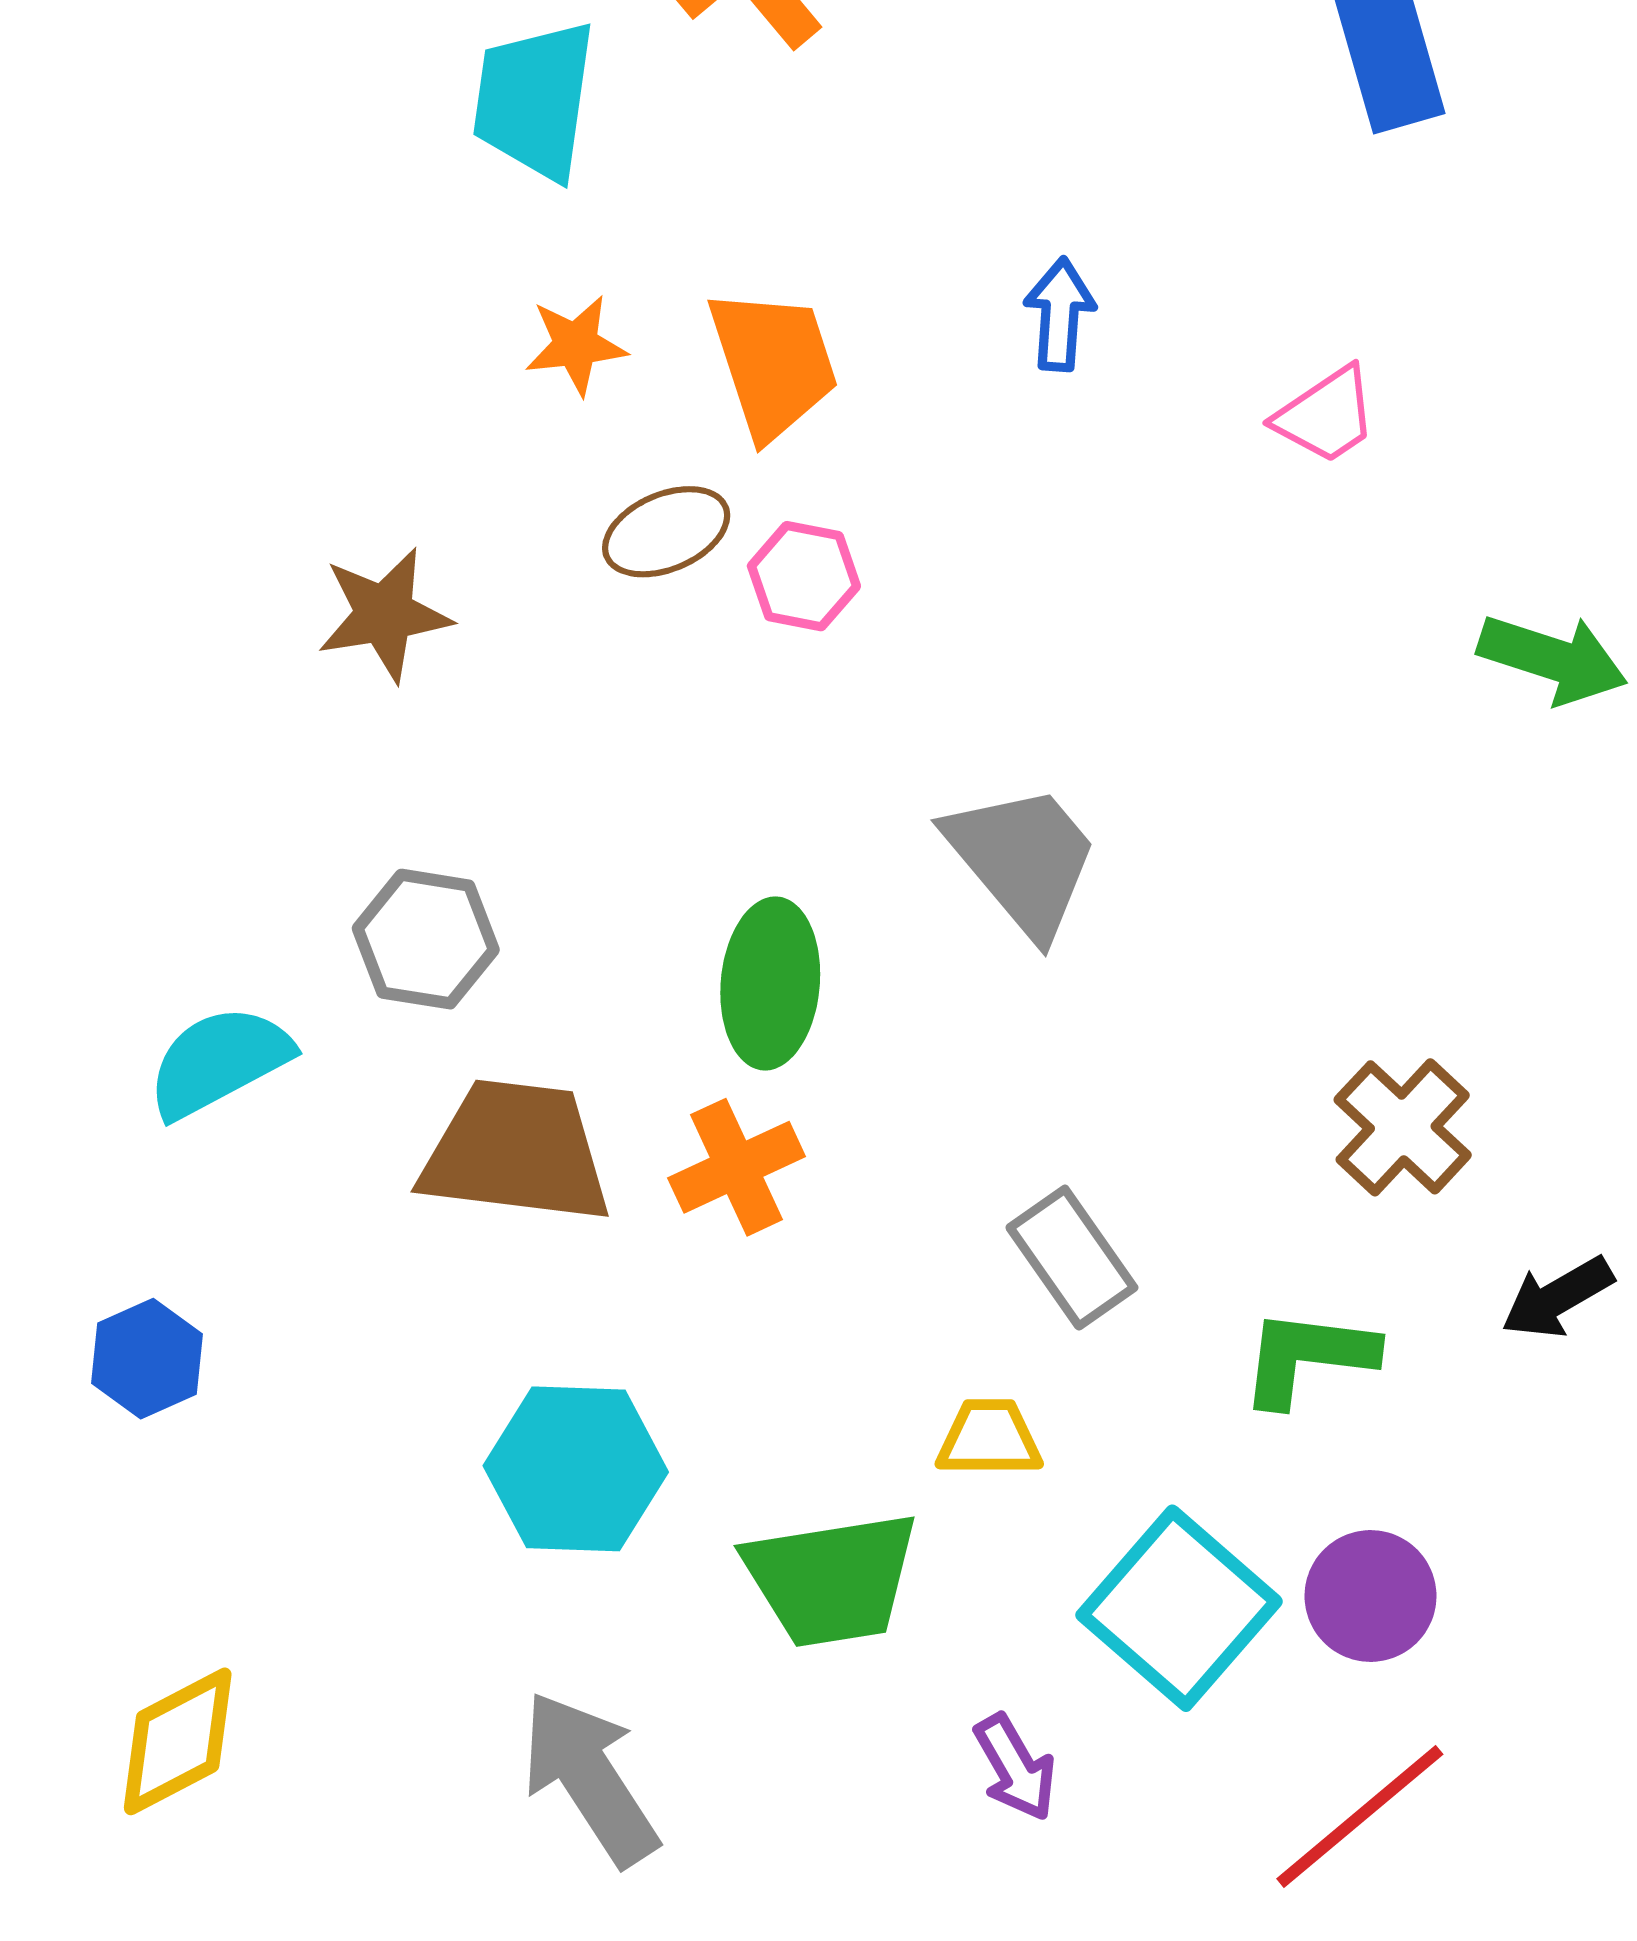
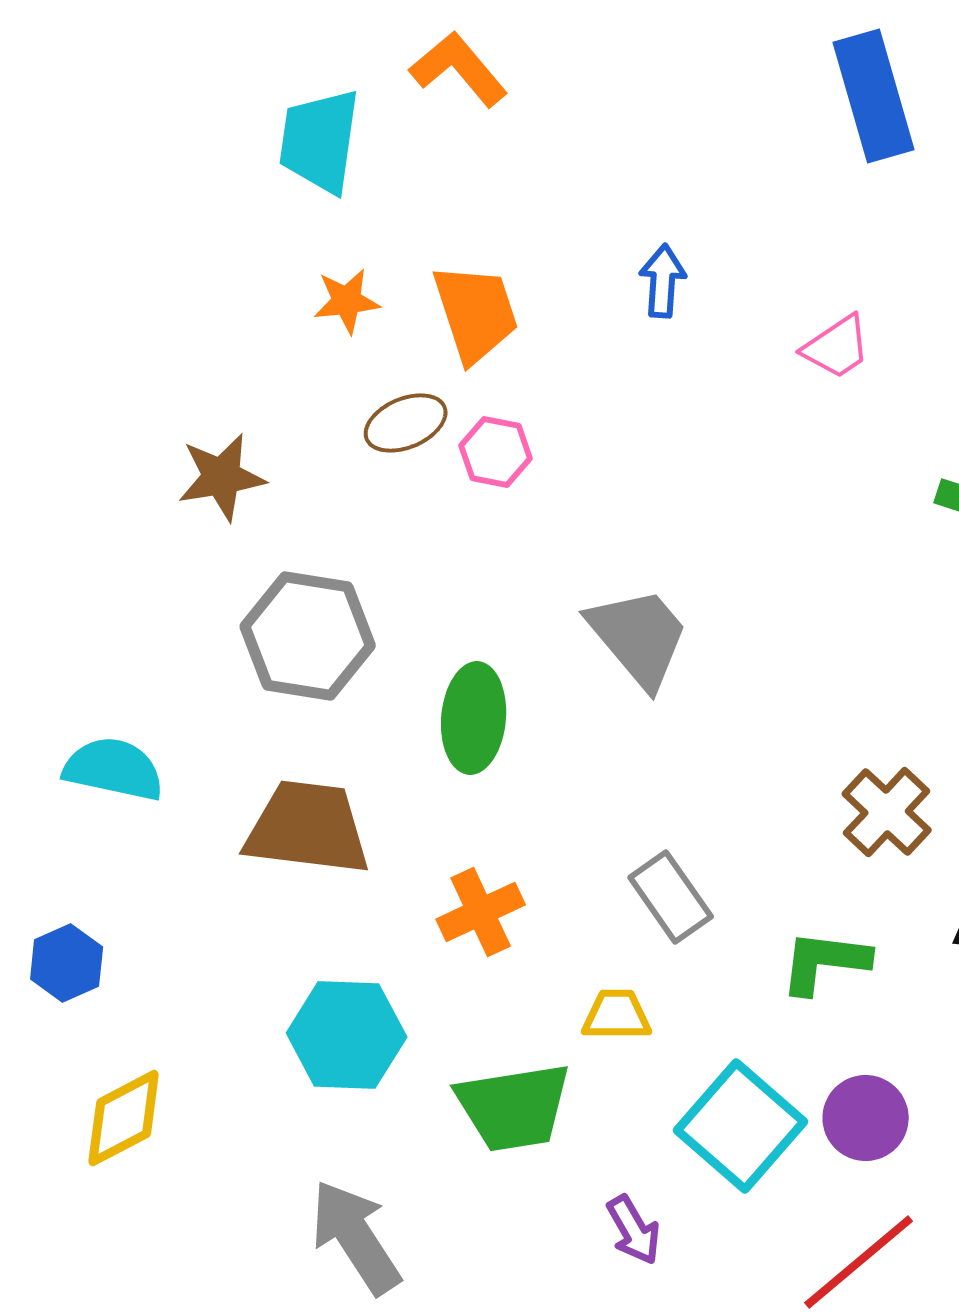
gray hexagon: (426, 939) -> (308, 636), moved, size x1.4
cyan semicircle: (219, 1062) -> (114, 769), turned 40
orange cross: (737, 1167) -> (481, 912), moved
yellow diamond: (178, 1741) -> (124, 1118), moved

